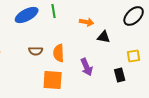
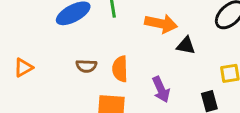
orange arrow: (87, 22) -> (161, 24), size x1.5

